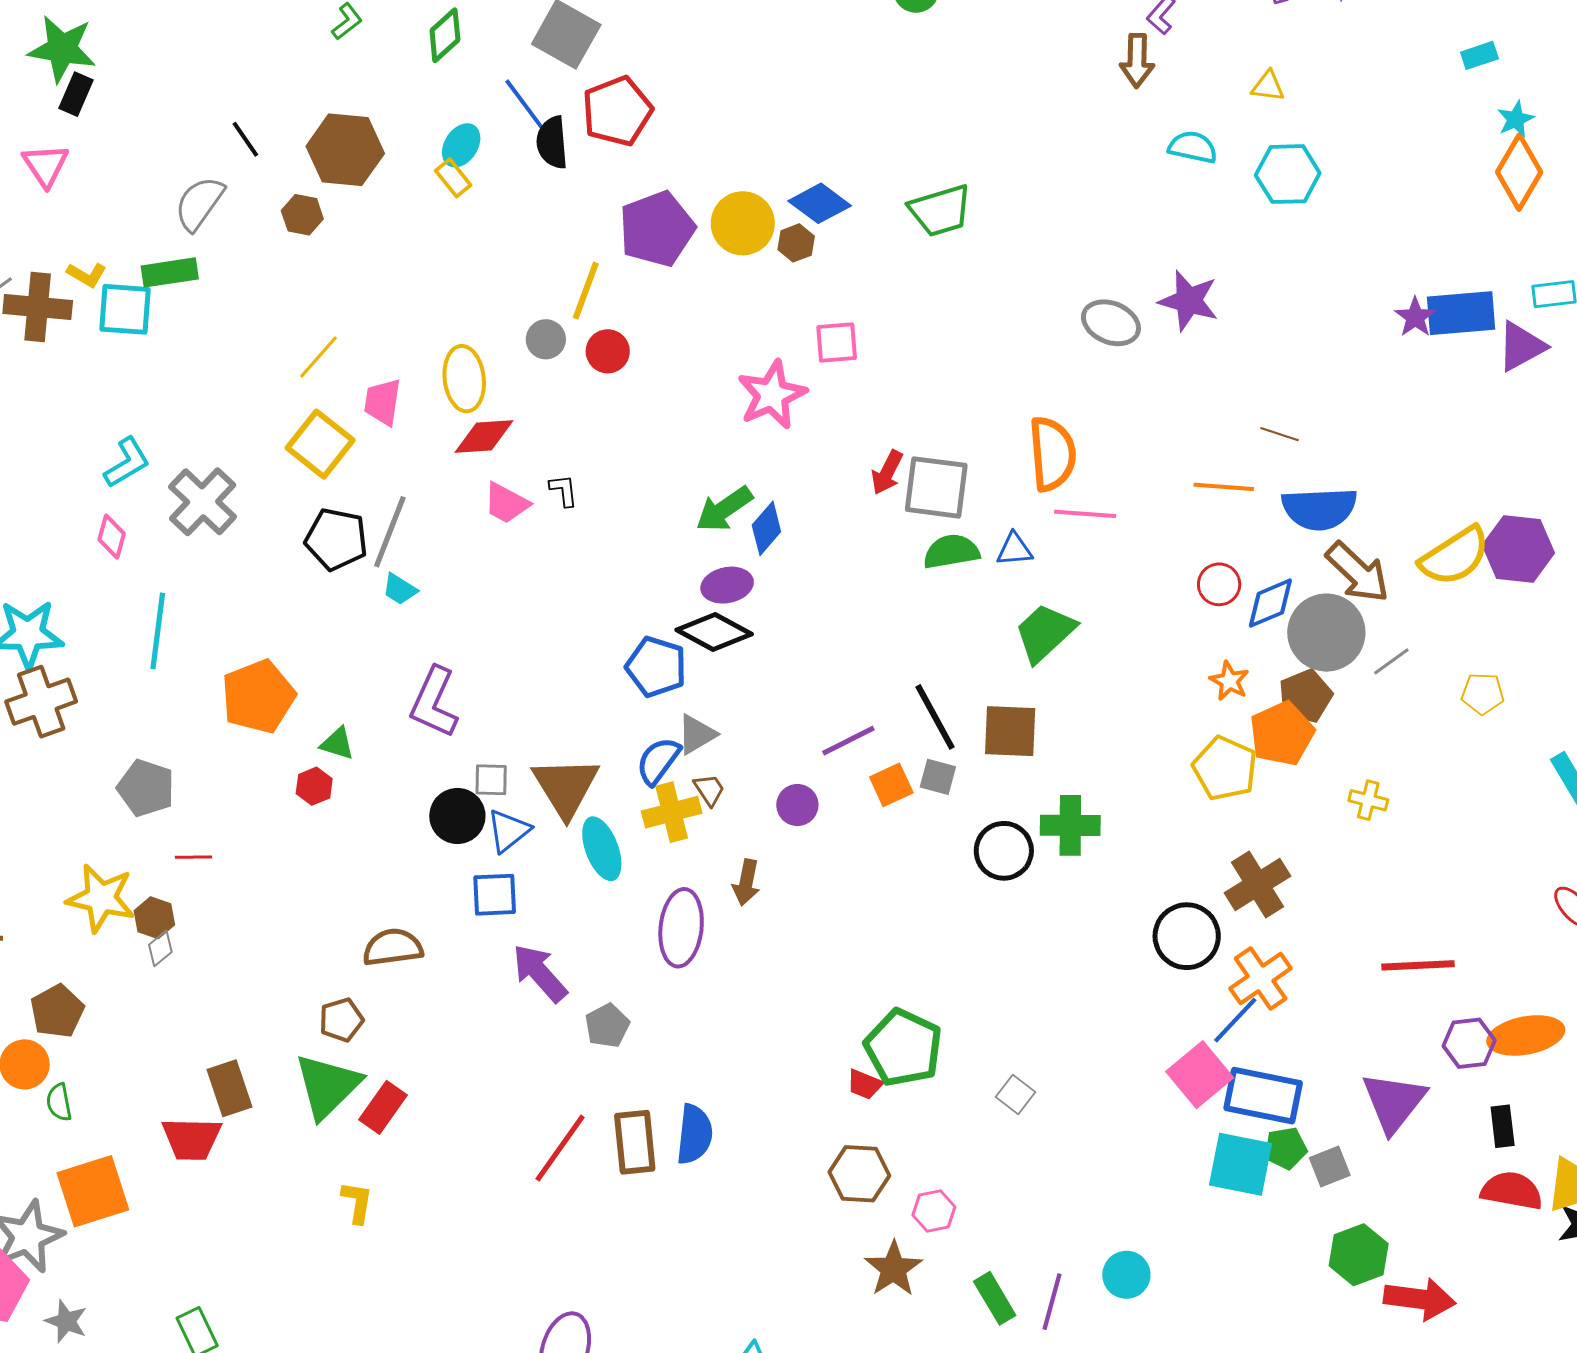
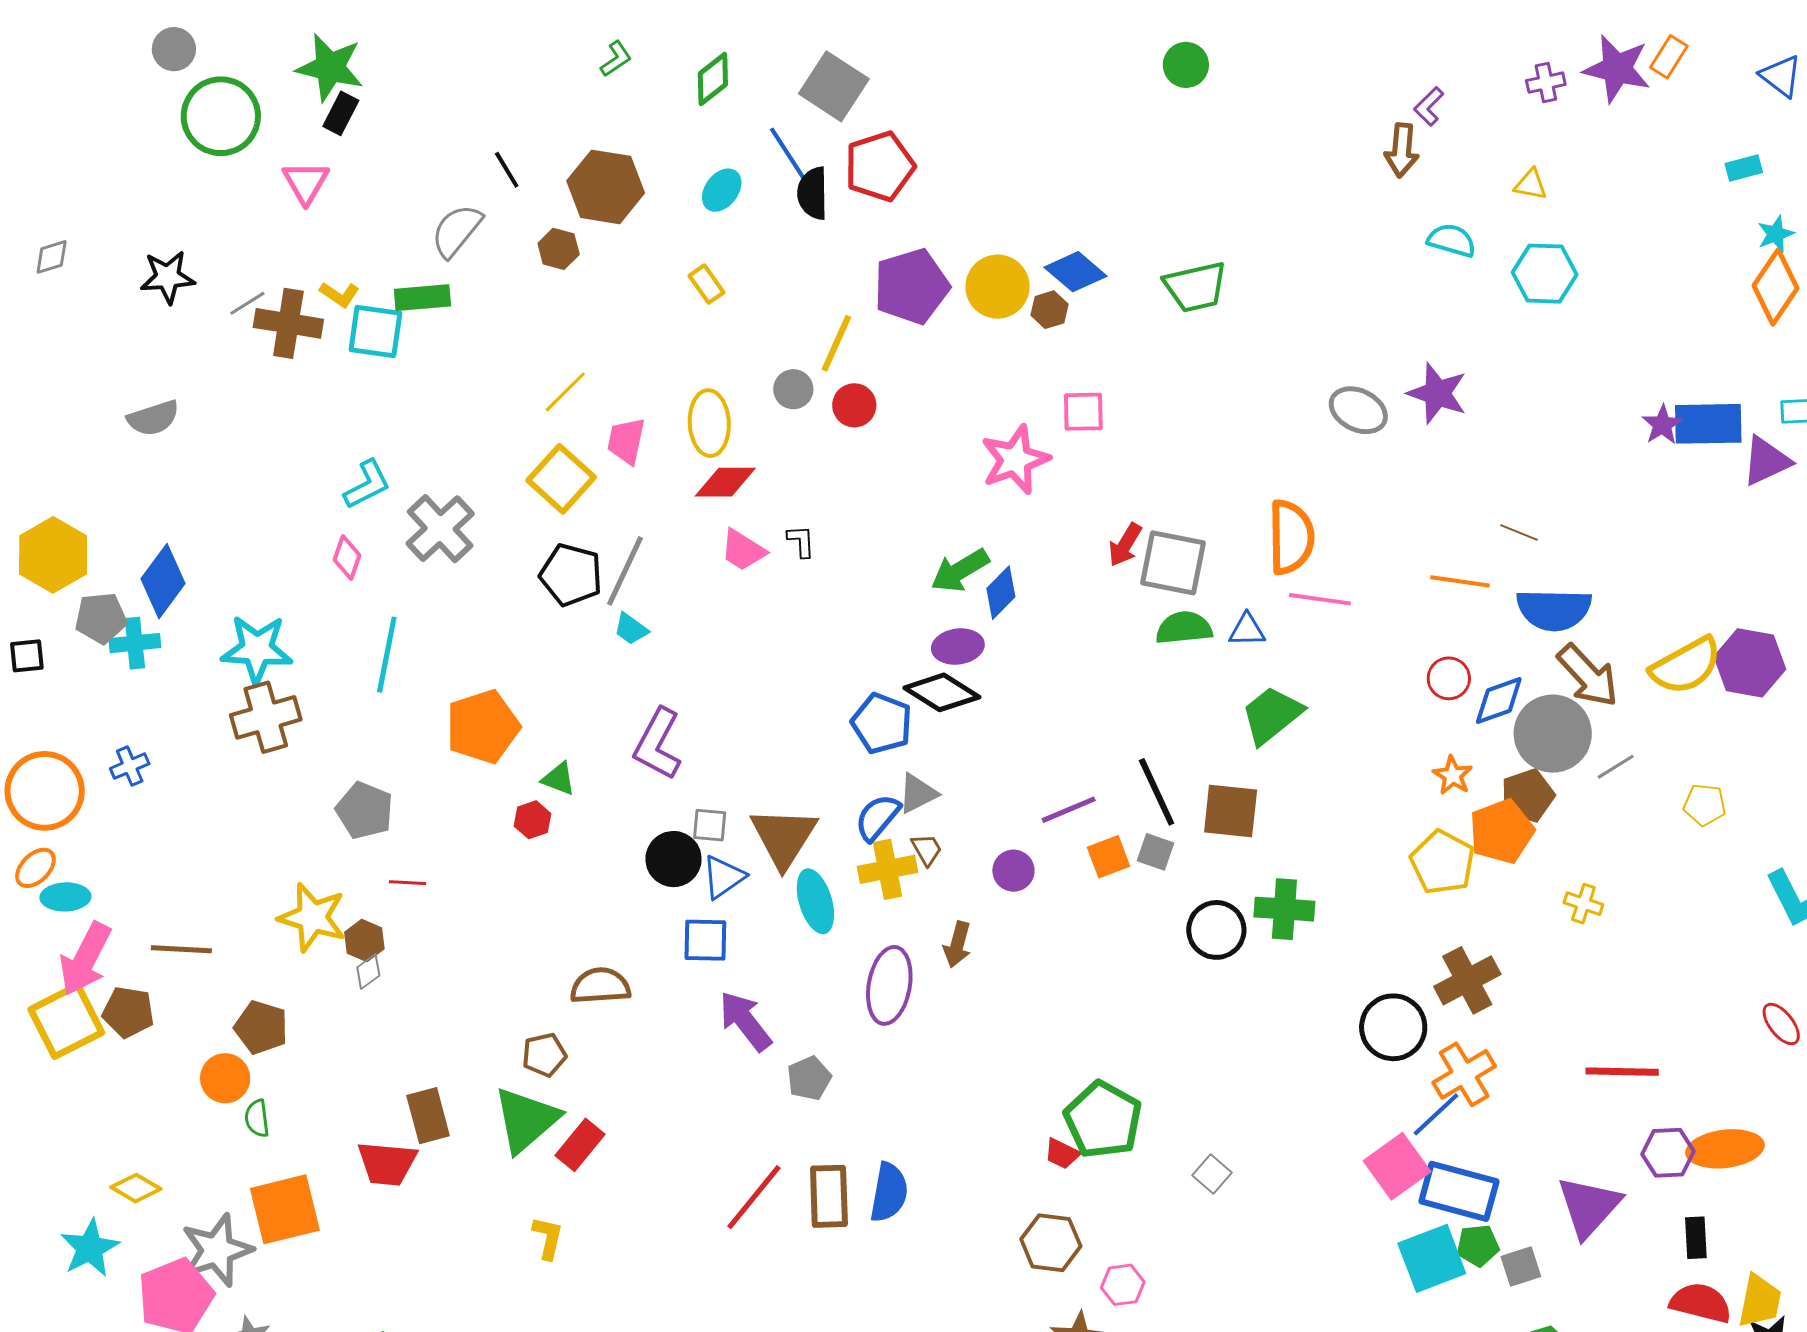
yellow rectangle: (453, 178) -> (707, 284), moved
brown pentagon: (57, 1011) -> (261, 1027), turned -30
cyan square: (1241, 1164) -> (1432, 1258), turned -36

